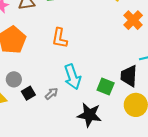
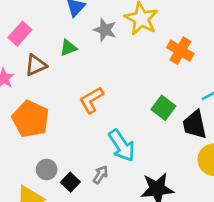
orange L-shape: (60, 38) -> (91, 100), turned 65
green square: (106, 86) -> (163, 108), moved, turned 30

